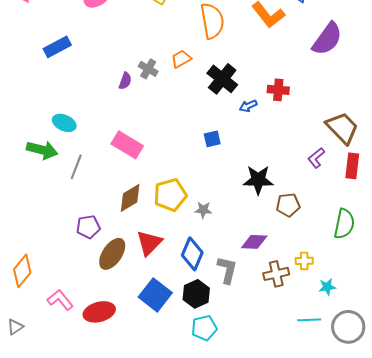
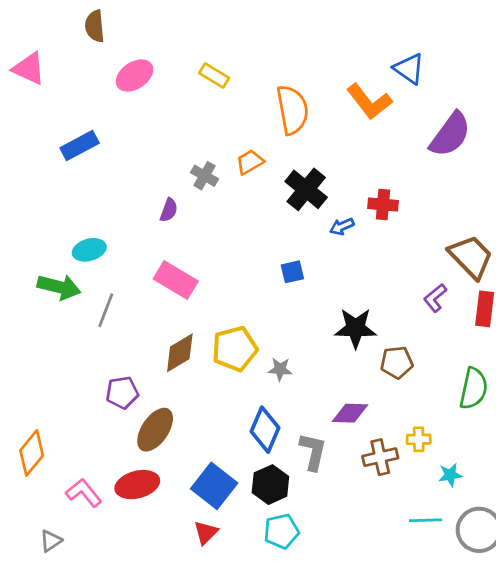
purple semicircle: (125, 81) -> (169, 210), moved
cyan ellipse: (64, 123) -> (89, 250), turned -40
red triangle: (149, 243) -> (206, 533), moved, size x0.7
red ellipse: (99, 312) -> (137, 485), moved
gray triangle: (15, 327) -> (51, 541), moved

